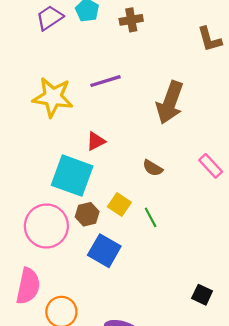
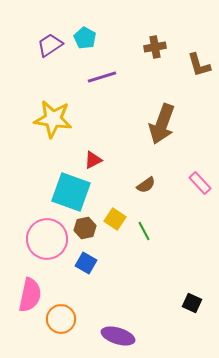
brown cross: (131, 20) -> (155, 47), moved
purple line: (105, 81) -> (102, 77), moved
brown semicircle: (153, 168) -> (146, 185), turned -66
blue square: (104, 251) -> (86, 263), moved, size x0.7

